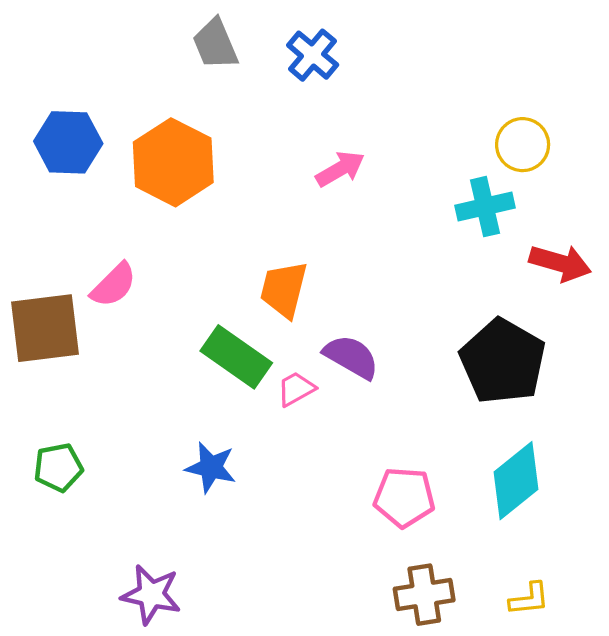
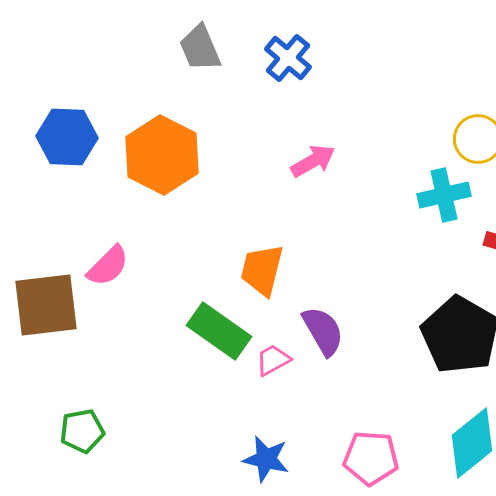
purple semicircle: (351, 357) -> (323, 331), turned 30
green pentagon: (58, 467) -> (82, 431), moved
blue star: (211, 467) -> (266, 459), moved

